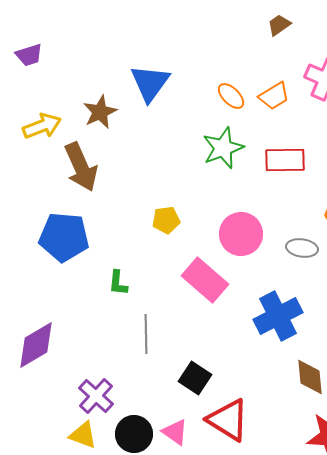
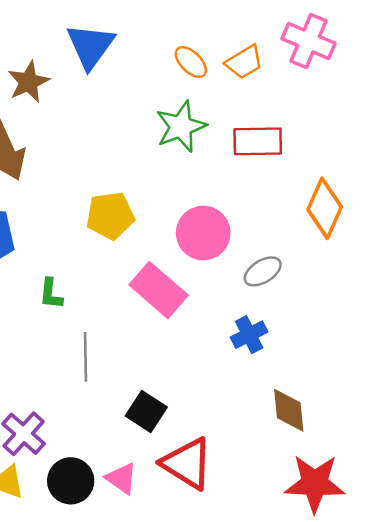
yellow pentagon: (166, 220) -> (110, 216), size x1.4
gray ellipse: (302, 248) -> (263, 271), moved, turned -40
blue cross: (278, 316) -> (249, 335), size x0.6

